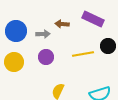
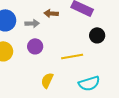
yellow line: (83, 54) -> (72, 56), moved

